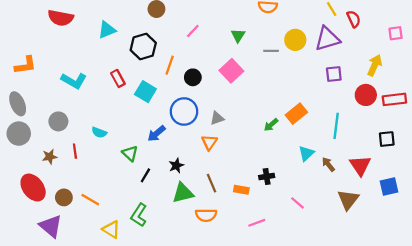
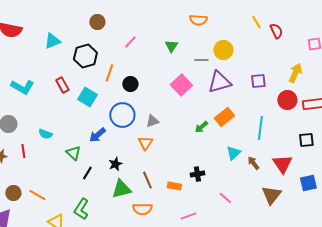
purple triangle: (327, 39) -> (219, 82), moved
pink square: (231, 71) -> (181, 85), moved

